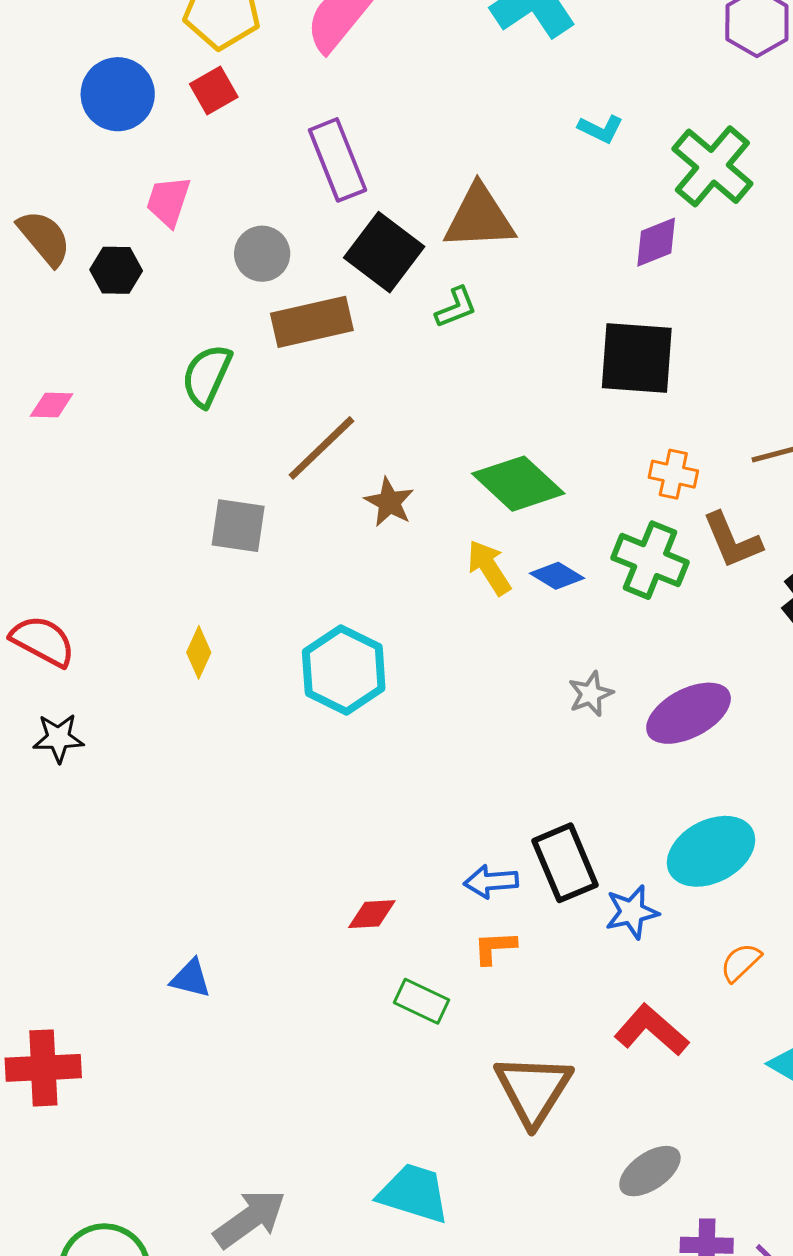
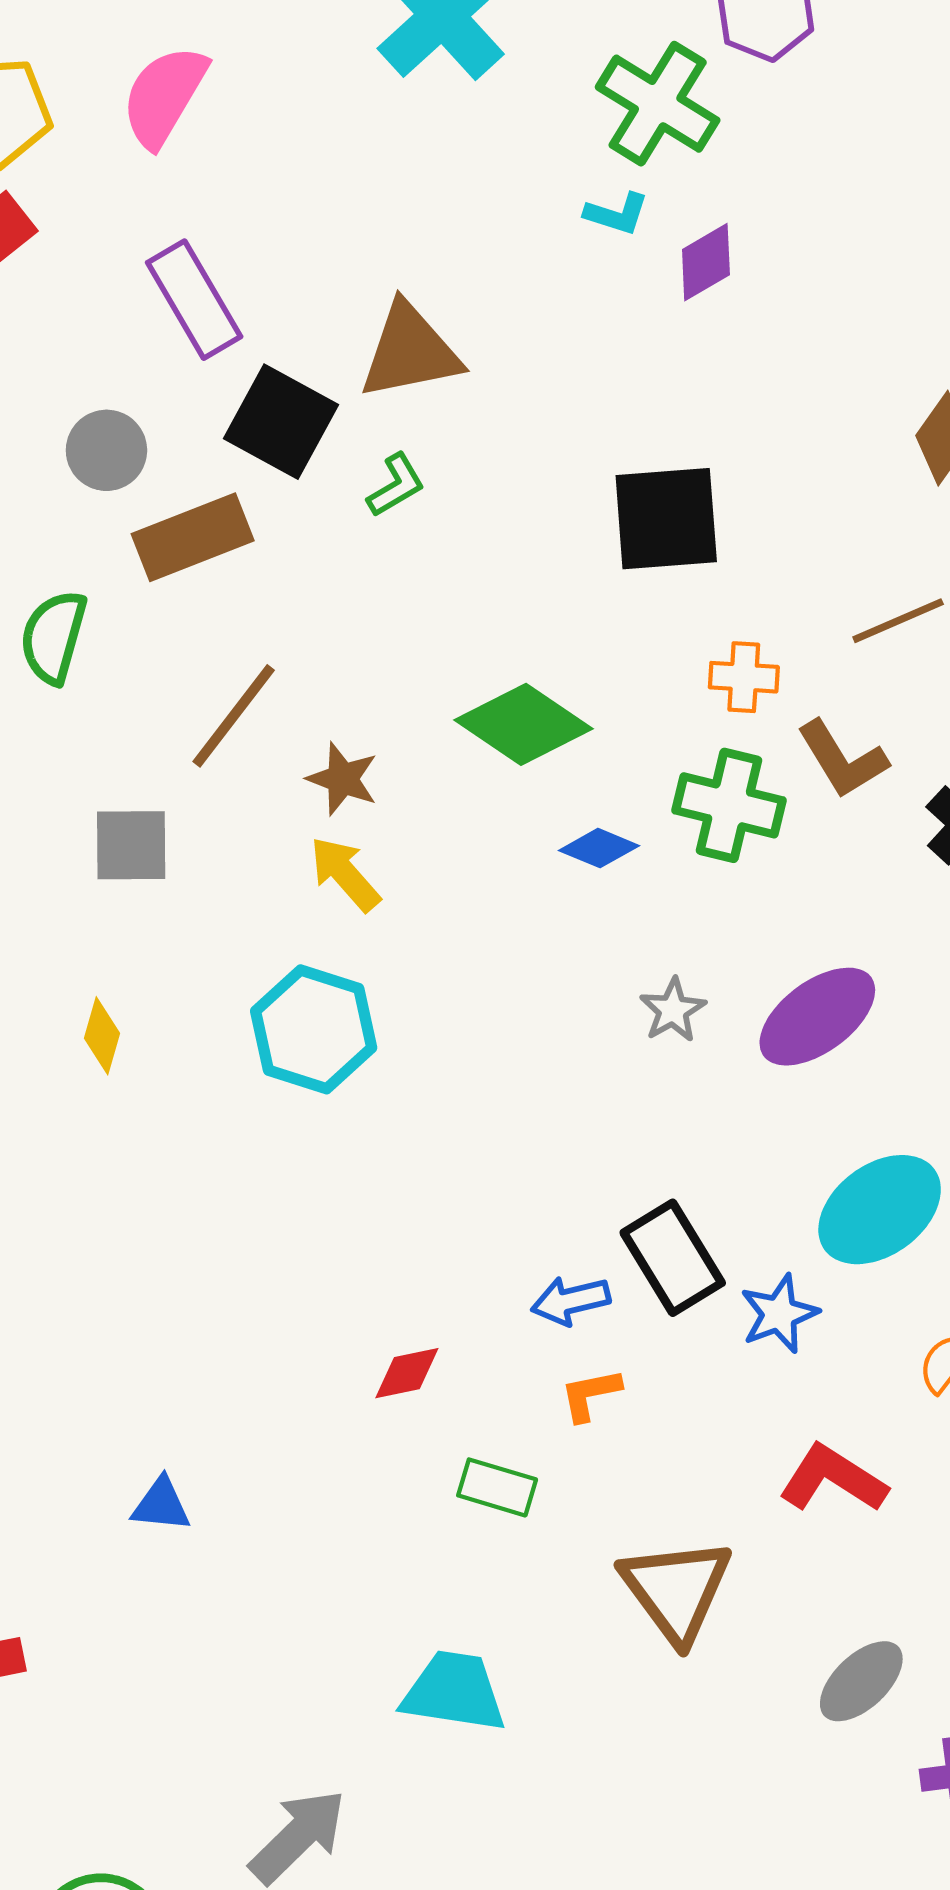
cyan L-shape: (601, 129) -> (617, 214), moved
green cross: (712, 166) -> (658, 104), moved
purple diamond: (656, 242) -> (706, 262), moved
yellow arrow: (489, 568) -> (345, 874), moved
cyan trapezoid: (414, 1193) -> (454, 1692), moved

